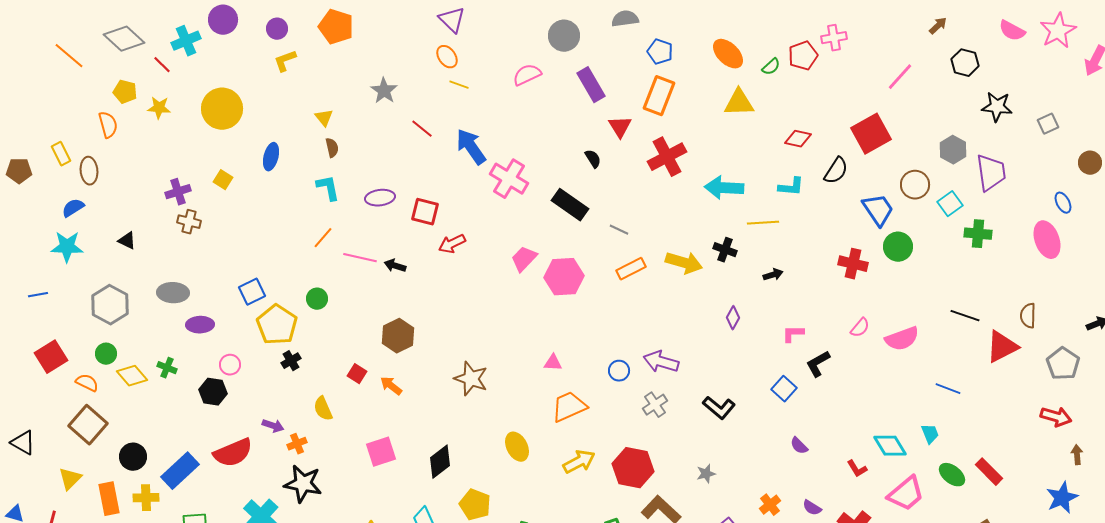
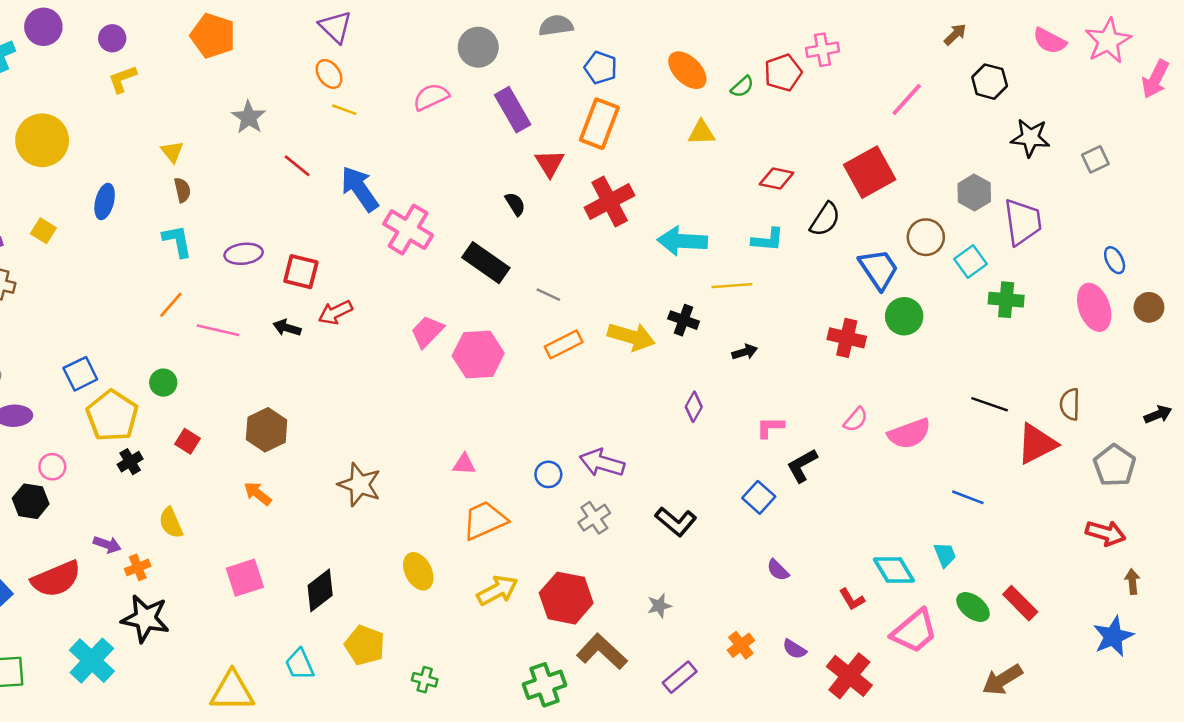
orange pentagon: (336, 27) -> (213, 36), moved
yellow triangle: (739, 103) -> (701, 133), size x0.7
brown circle: (1090, 163) -> (1149, 307), moved
black arrow: (395, 266) -> (287, 328), moved
red square: (357, 374) -> (187, 441), moved

